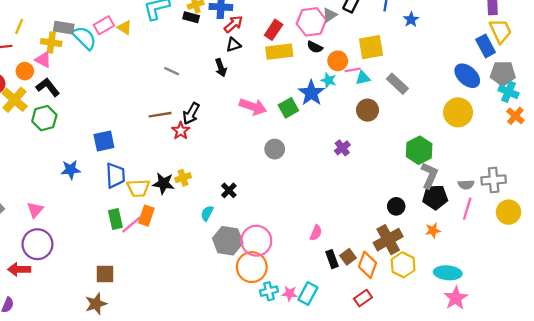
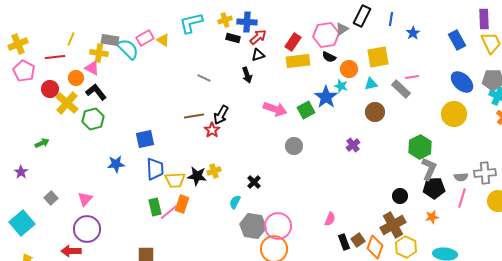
black rectangle: (191, 17) -> (233, 38), moved
blue rectangle: (486, 46) -> (457, 40), moved
pink line: (353, 70) -> (412, 77), moved

